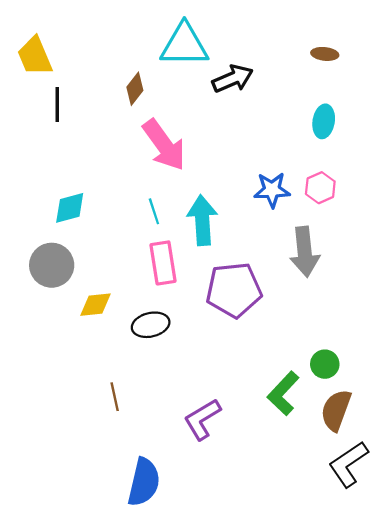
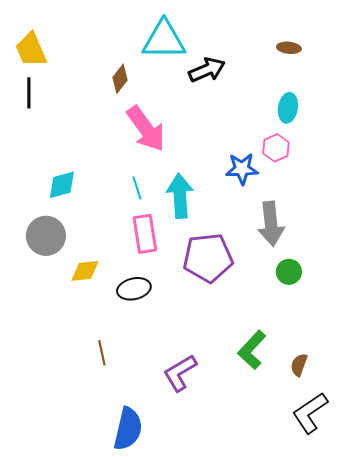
black line: (57, 105) -> (29, 93), moved
pink hexagon: (320, 188) -> (276, 148), moved
green circle: (325, 364) -> (289, 272), moved
brown semicircle: (336, 410) -> (299, 365), size x0.6

